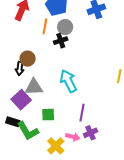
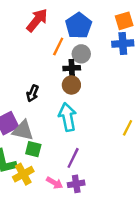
brown circle: (28, 59) -> (71, 85), moved
black arrow: (20, 69) -> (33, 93), moved
gray triangle: (34, 87) -> (23, 131), moved
yellow cross: (56, 146) -> (23, 174), moved

